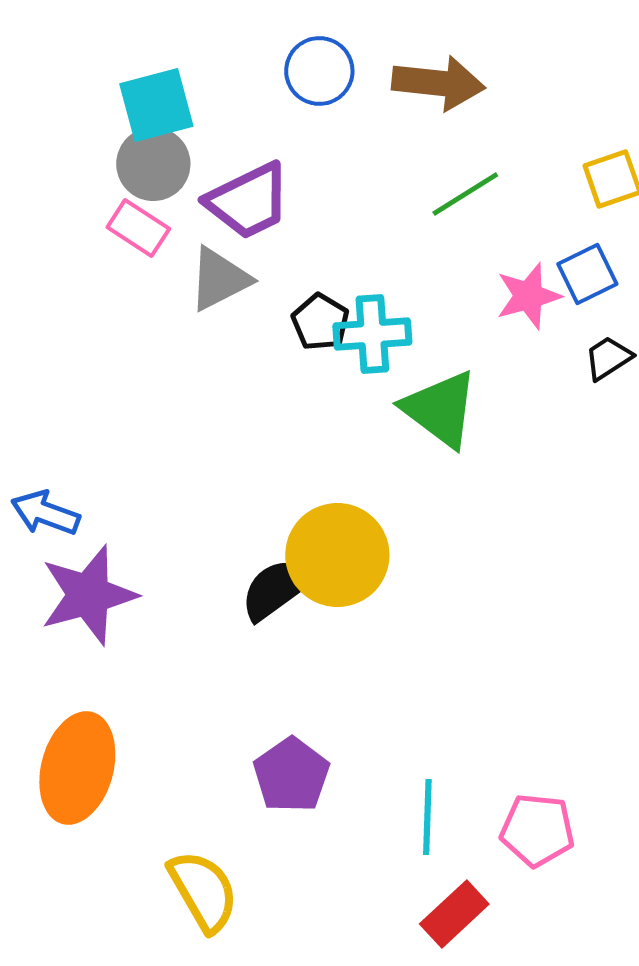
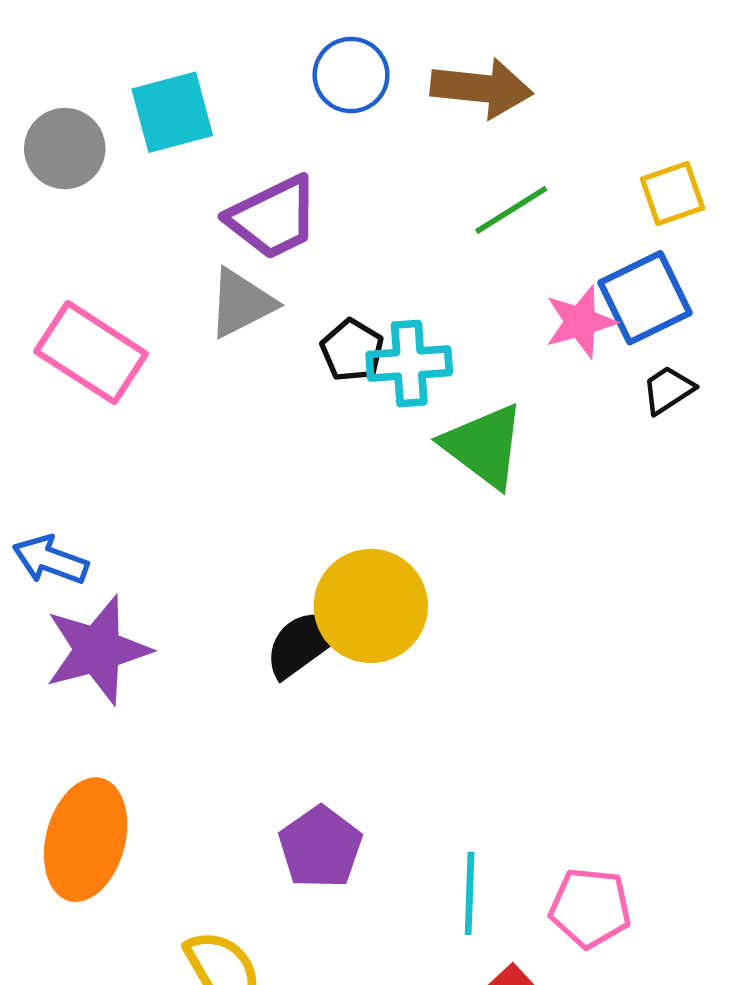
gray circle: (153, 164) -> (65, 149), moved
pink rectangle: (138, 228) -> (91, 353), moved, size x1.6
blue square: (587, 274) -> (645, 298), size x1.4

